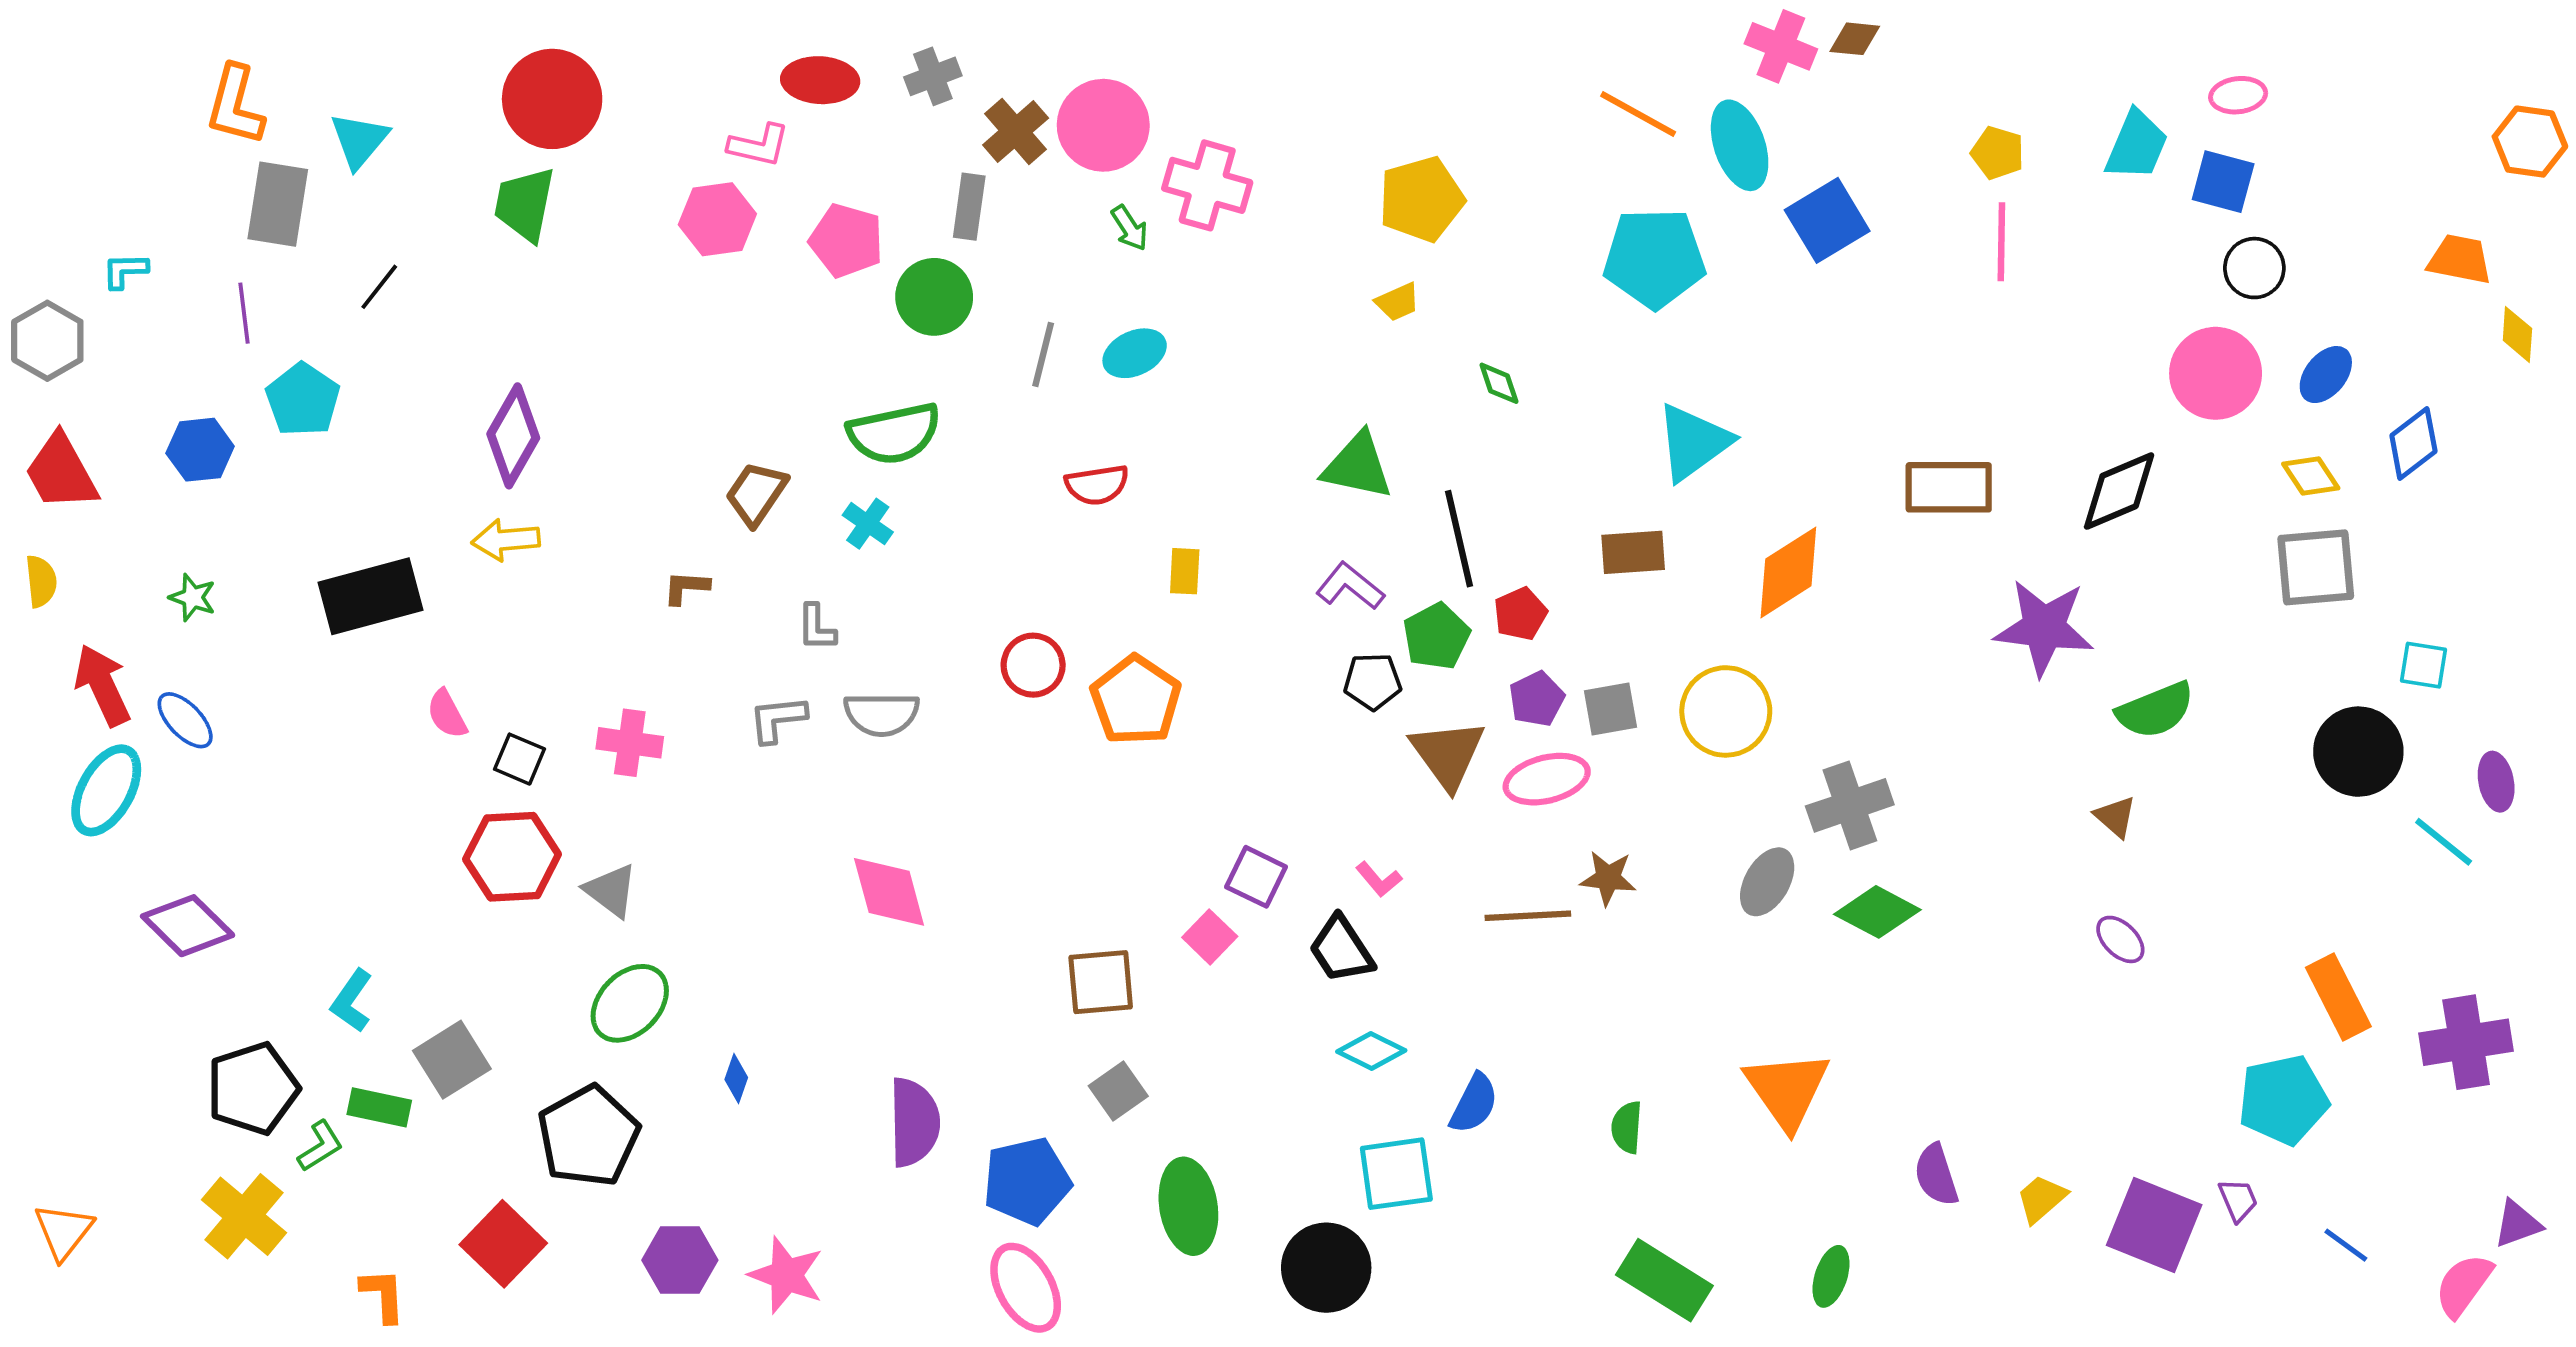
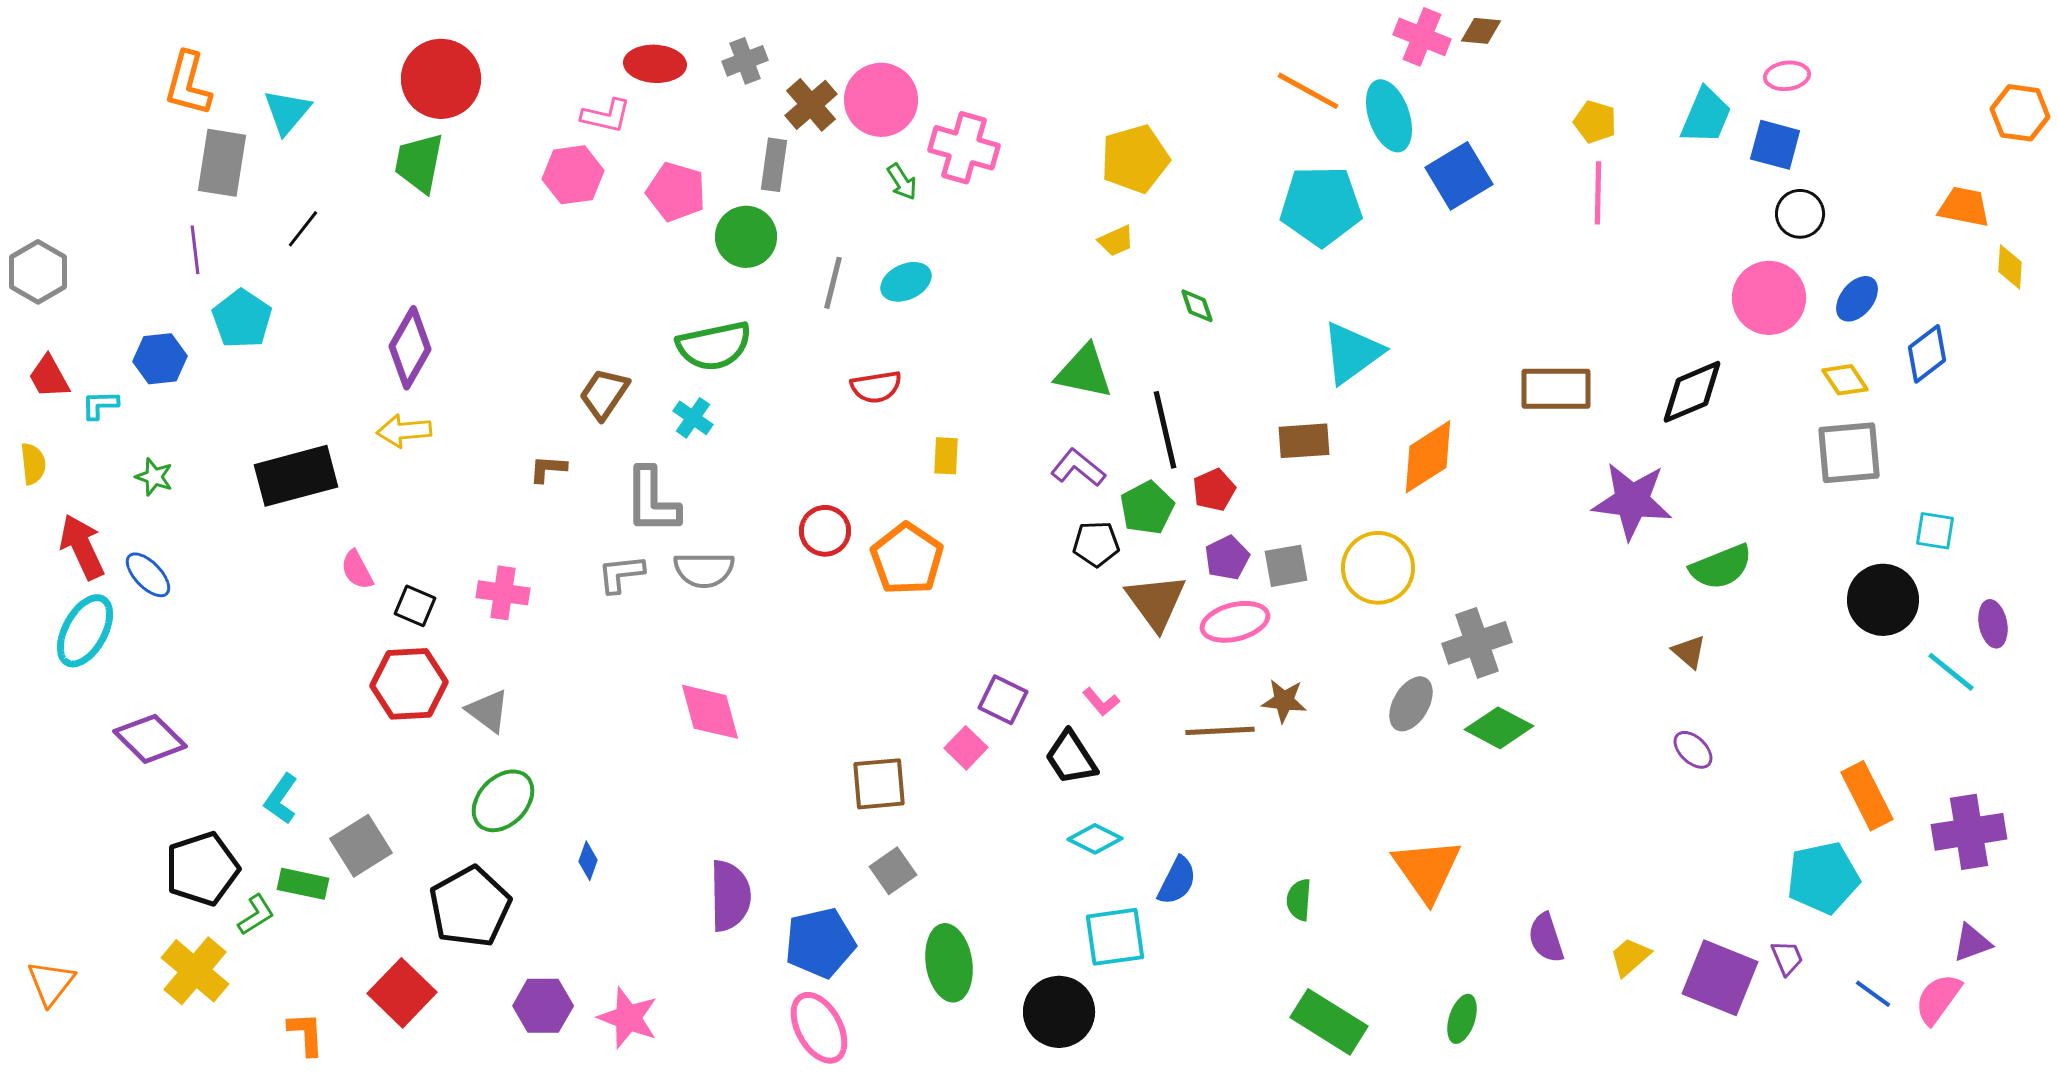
cyan L-shape: (125, 271) -> (100, 405), moved
red trapezoid: (61, 472) -> (49, 377), size x0.7
gray L-shape: (816, 628) -> (652, 501), size x1.8
purple triangle: (2517, 1224) -> (1972, 943), moved
pink semicircle: (2464, 1285) -> (1938, 999), moved

